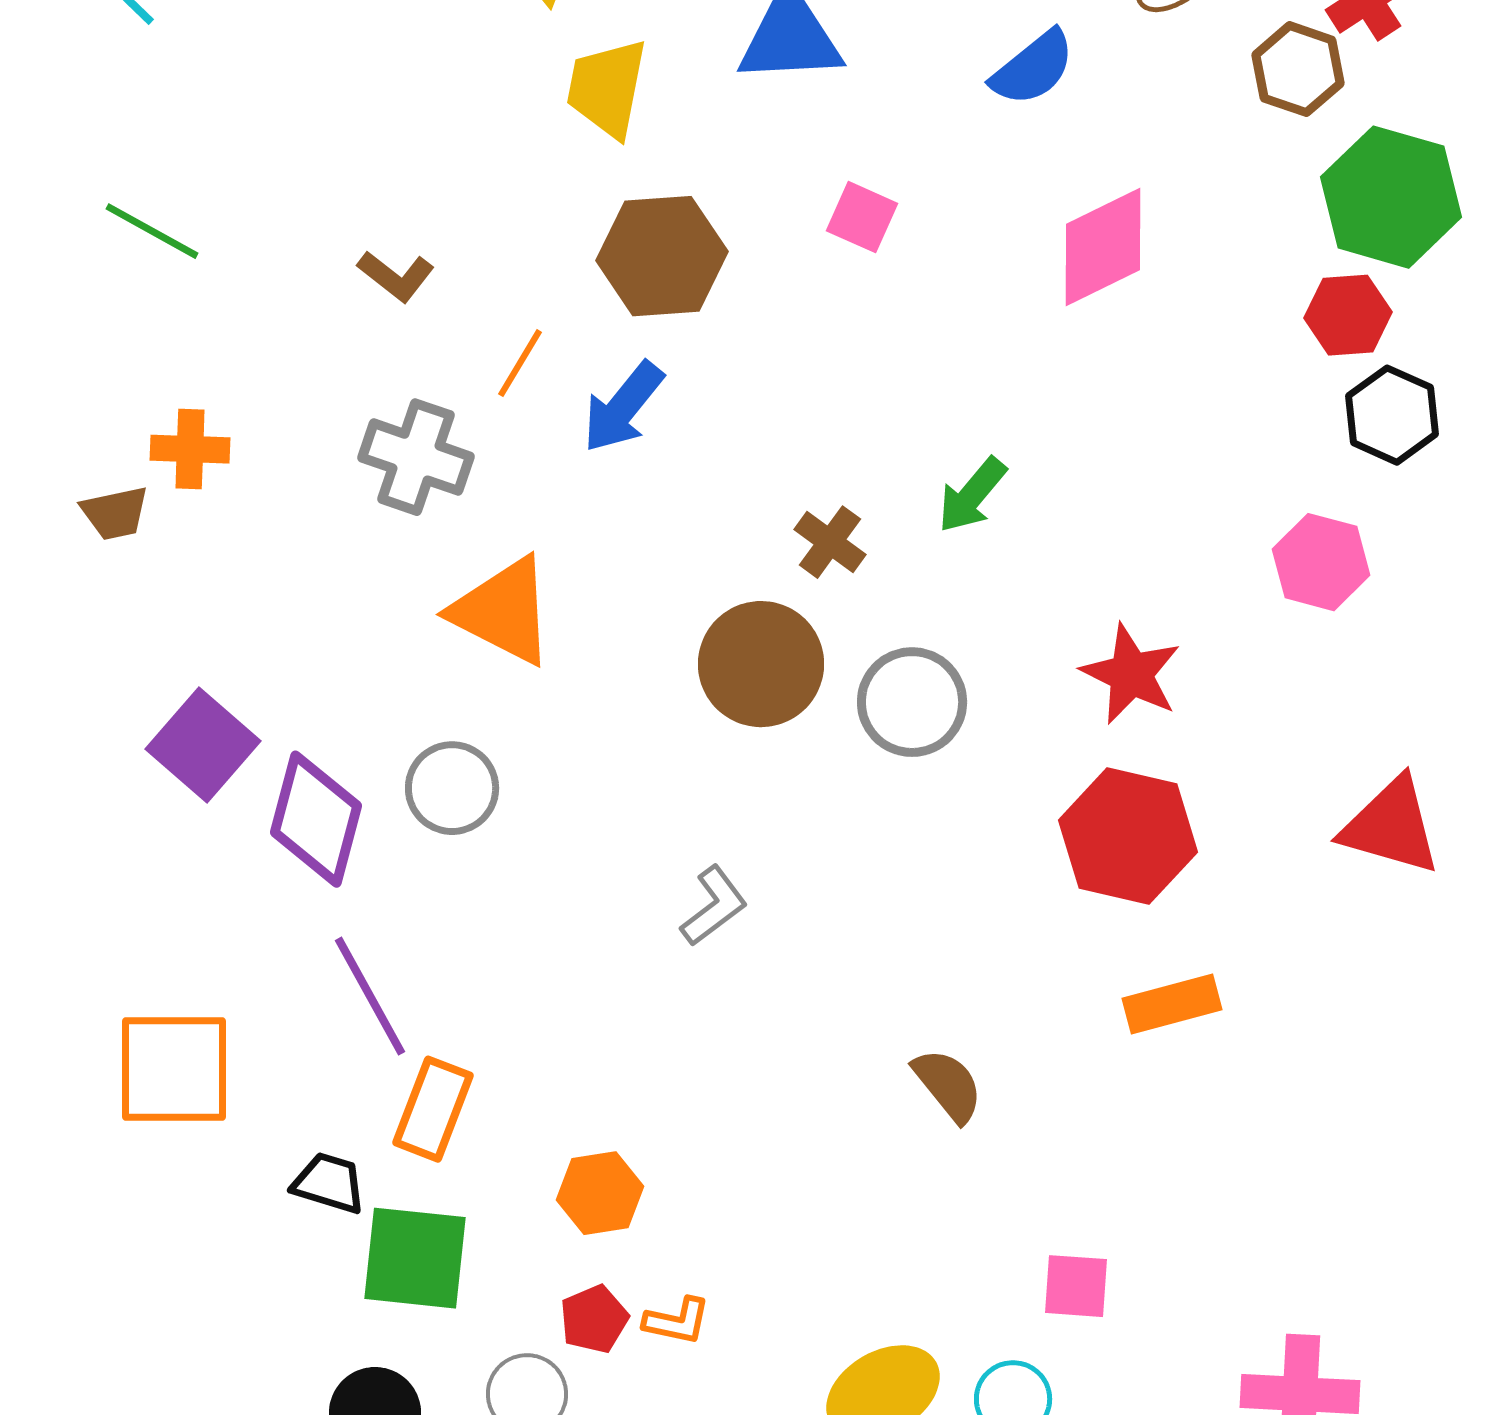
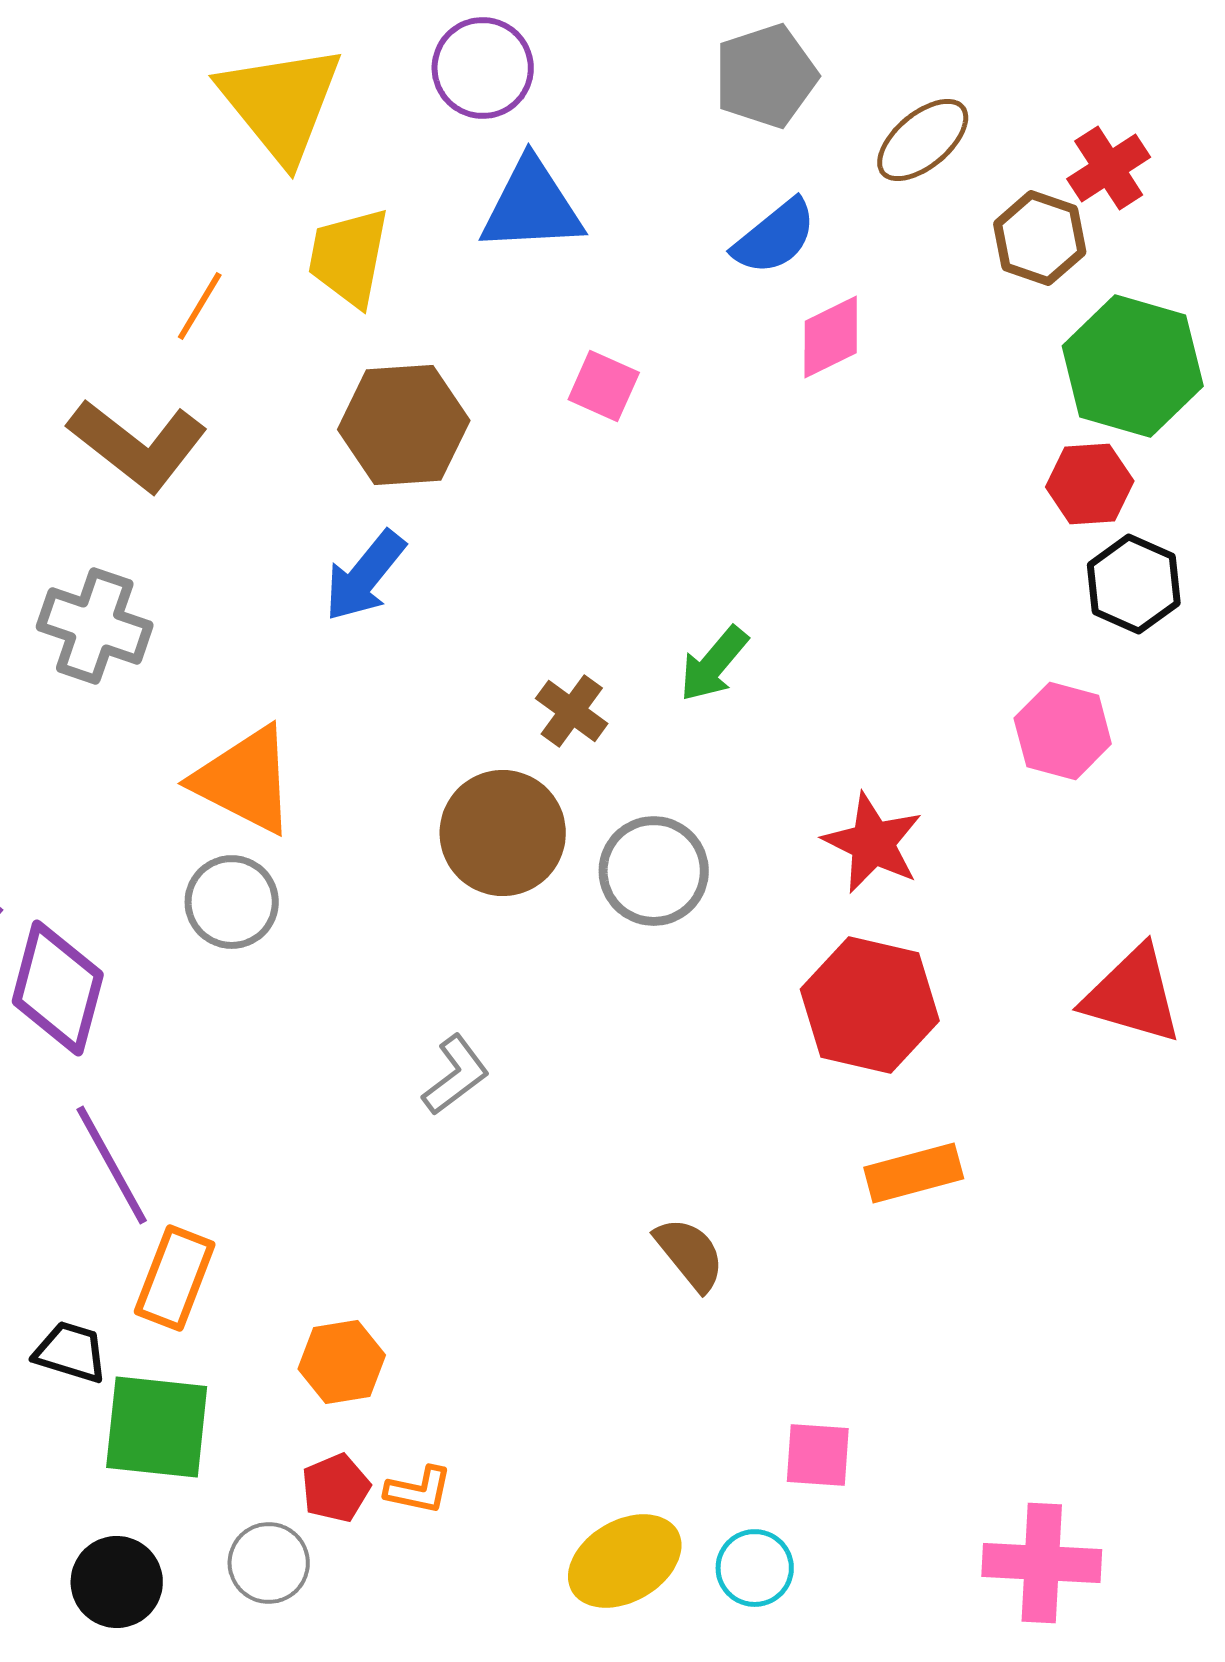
pink diamond: (1103, 247) -> (831, 337), moved, size x0.7
brown L-shape: (396, 276) -> (138, 445), size x1.8
orange line: (520, 363) -> (200, 306), moved
gray cross: (416, 457) -> (95, 626), moved
gray circle: (452, 788) -> (232, 902), moved

